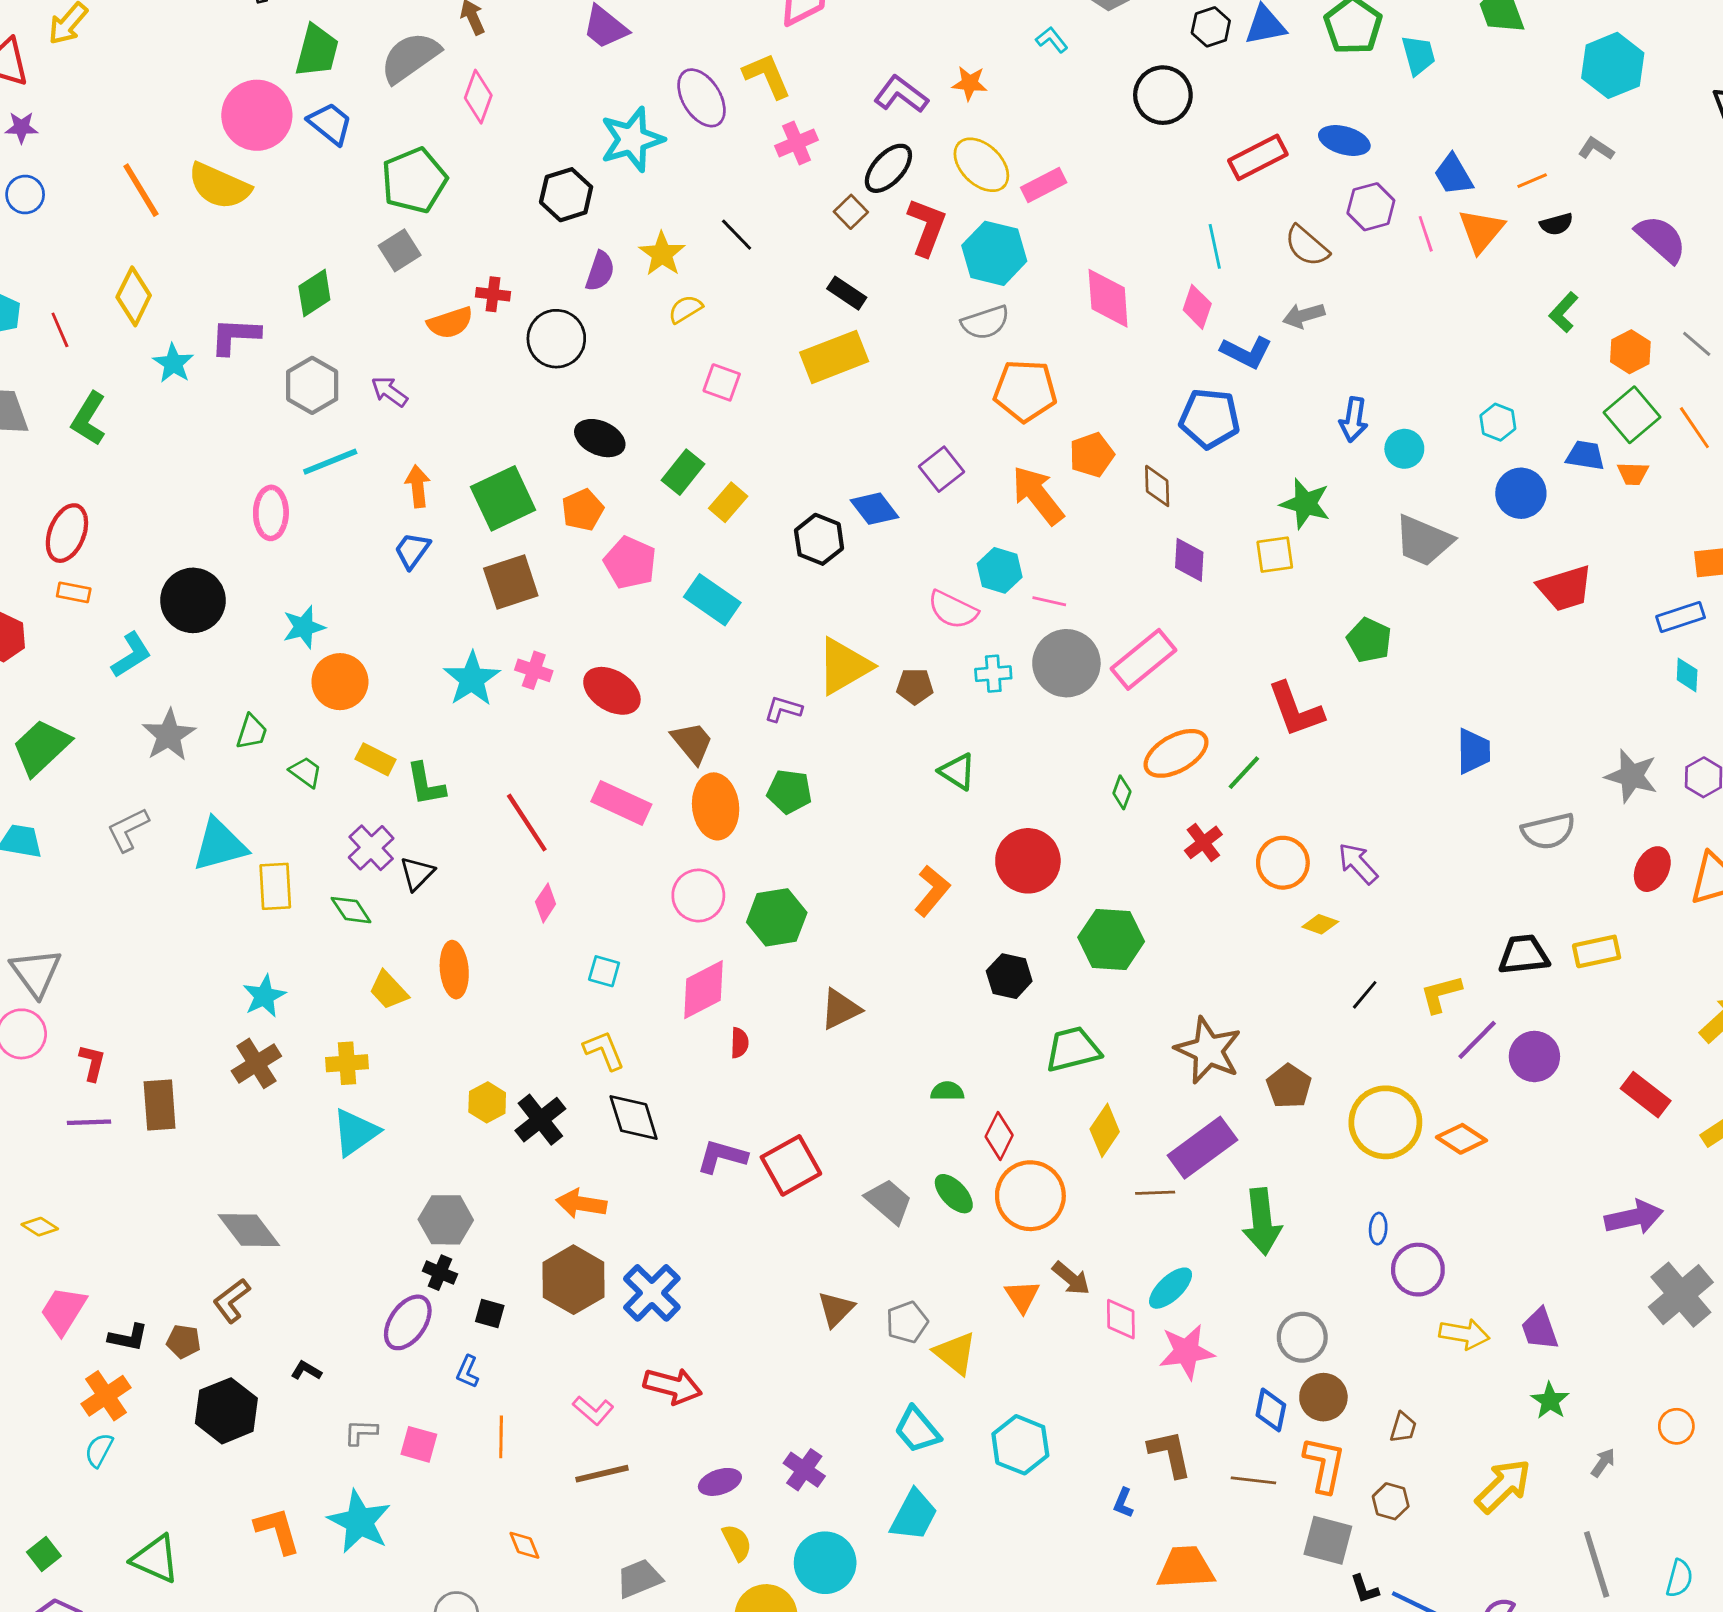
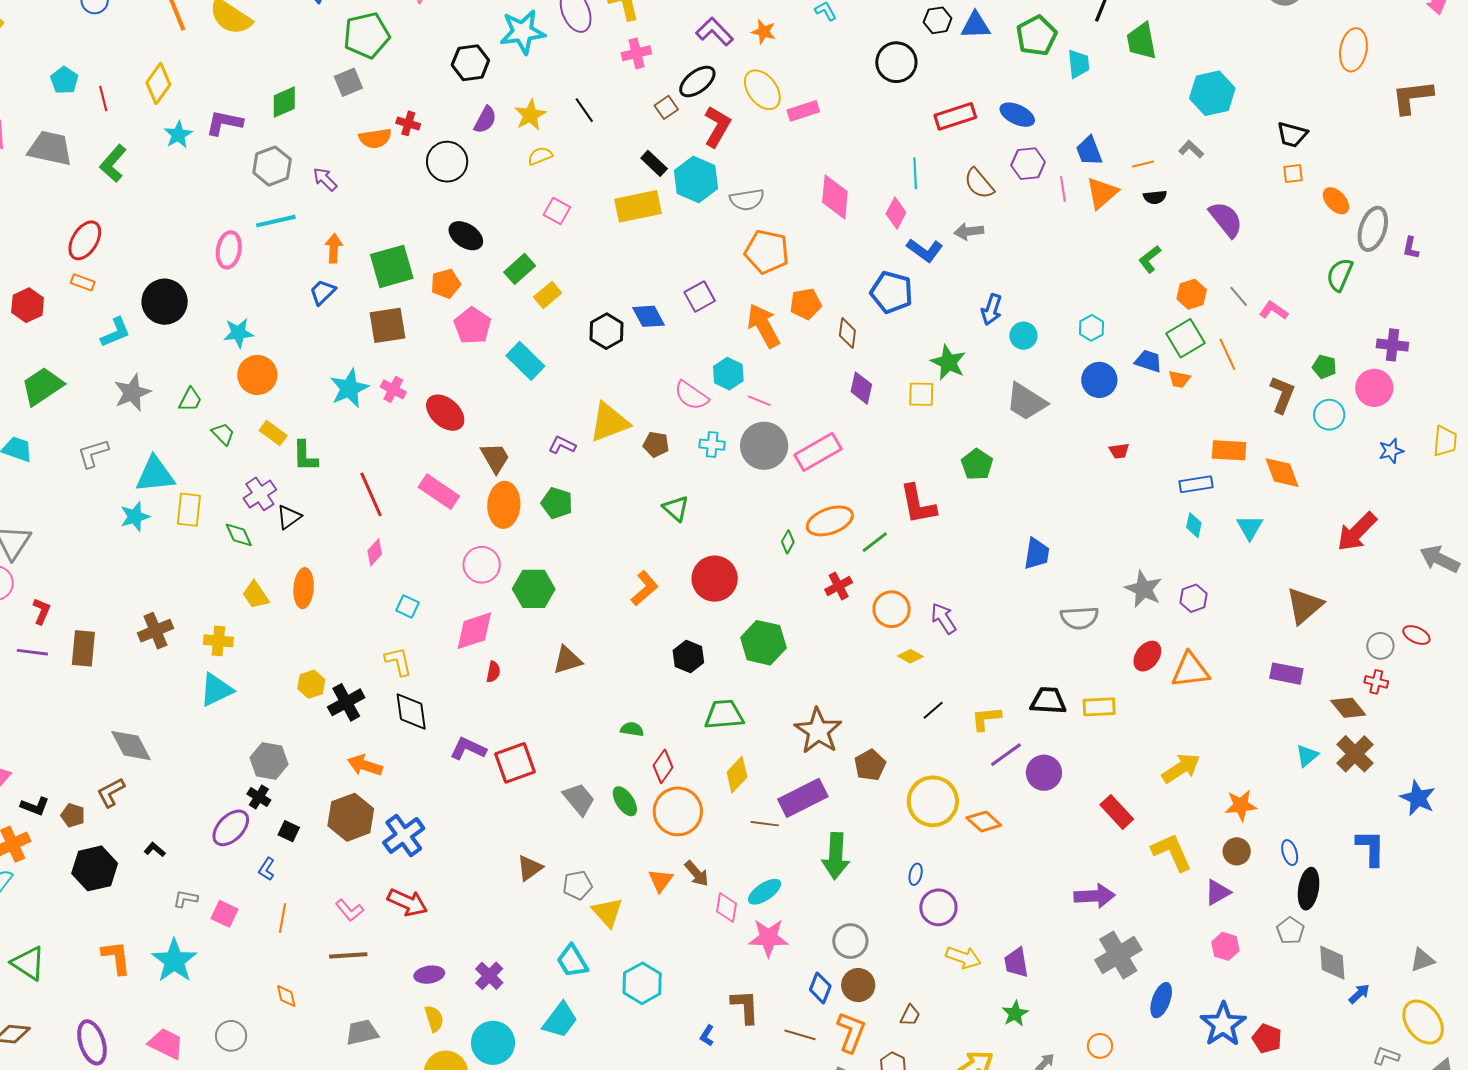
cyan hexagon: (994, 253) -> (696, 179), moved
red trapezoid: (1565, 588) -> (1119, 451), size x0.5
cyan star: (264, 996) -> (135, 517), moved

